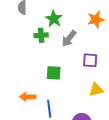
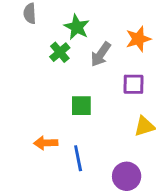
orange star: (96, 19) -> (138, 39), moved
green cross: (41, 35) -> (60, 52), turned -32

